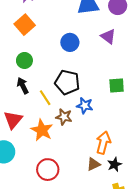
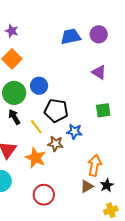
purple triangle: (108, 37) -> (99, 72), moved
blue circle: (70, 42) -> (39, 86), moved
green circle: (24, 60) -> (14, 93), size x1.5

